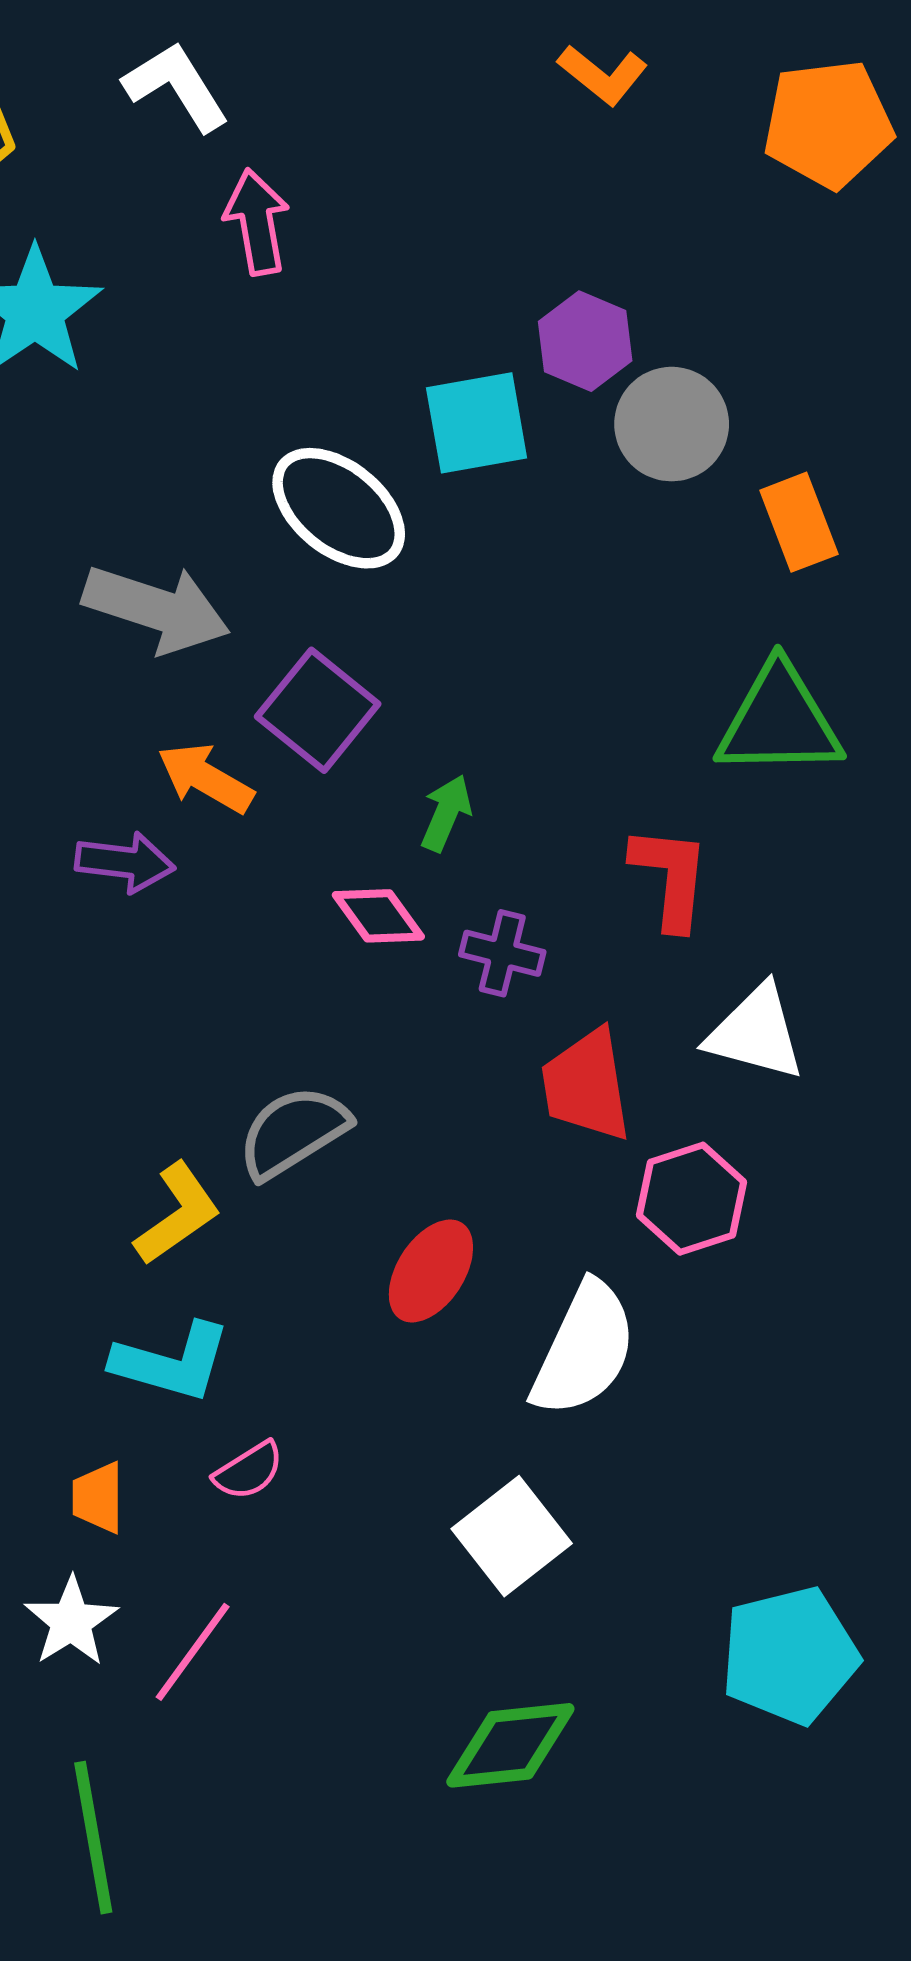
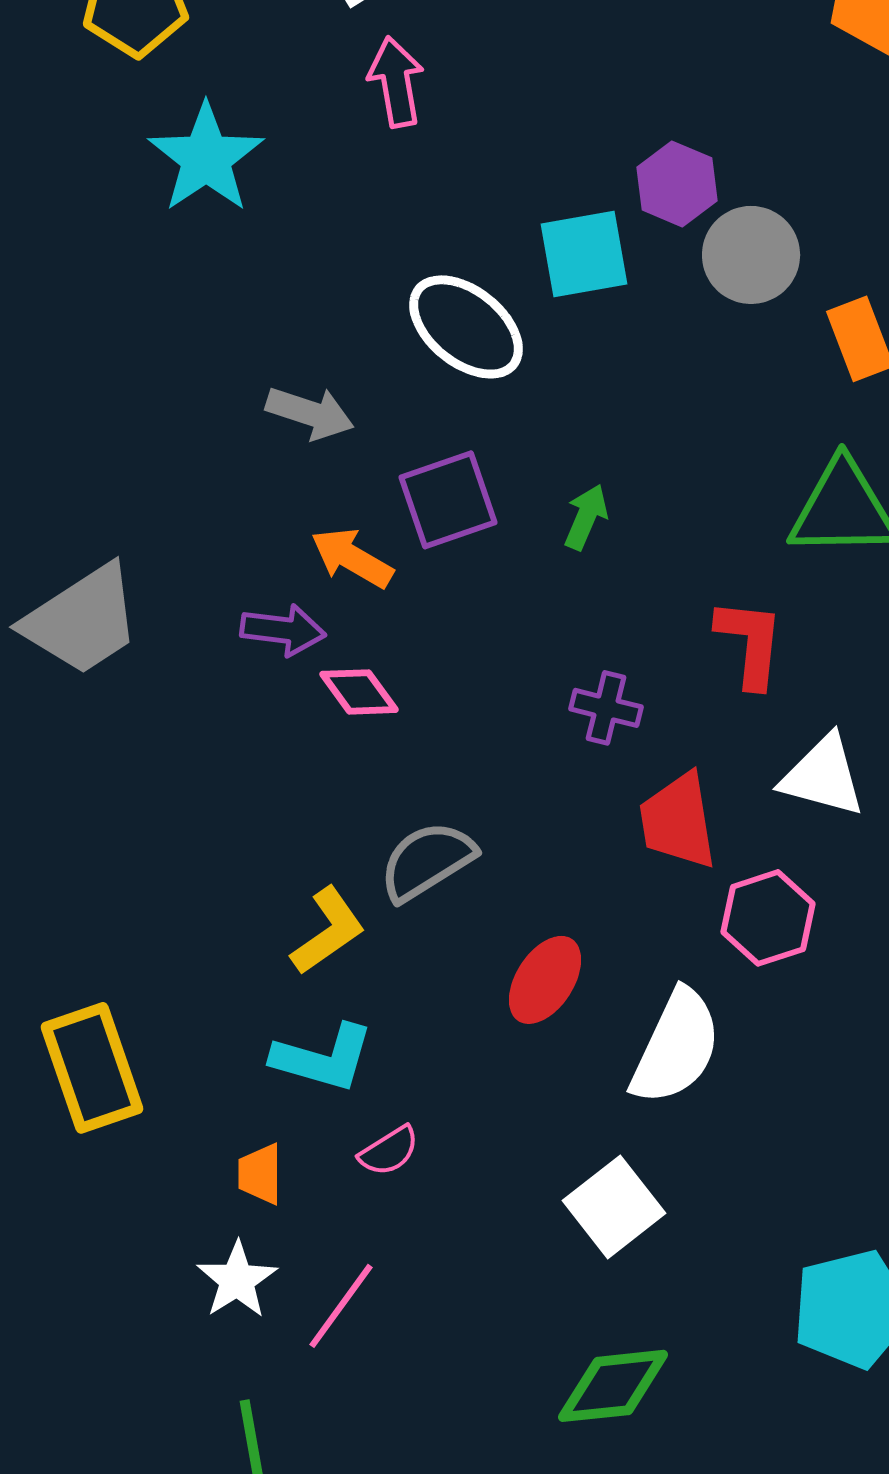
gray arrow: (156, 609) -> (310, 413), size x0.7
purple square: (318, 710) -> (448, 500), turned 32
green arrow: (446, 813) -> (586, 517), moved
pink diamond: (378, 916) -> (359, 692), moved

